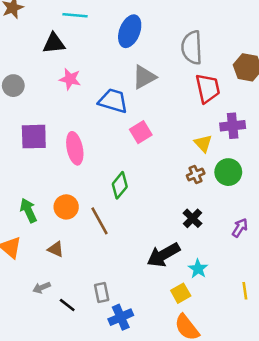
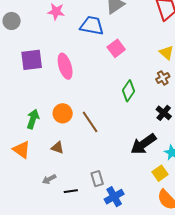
green diamond: (120, 185) -> (128, 91), moved
green arrow: (28, 210) -> (33, 119), turned 48
black line: (67, 305) -> (71, 191), turned -40

